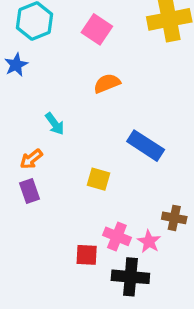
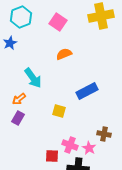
cyan arrow: (55, 124) -> (33, 78), size x1.5
blue rectangle: (146, 146) -> (87, 91), turned -60
purple rectangle: (29, 191) -> (18, 118), turned 48

